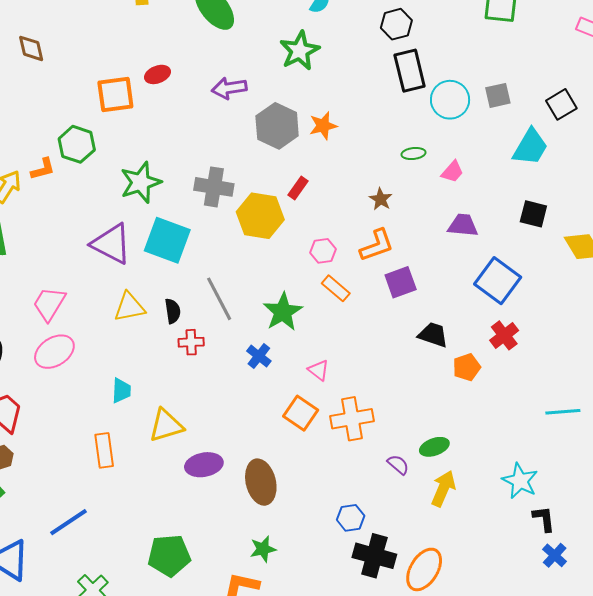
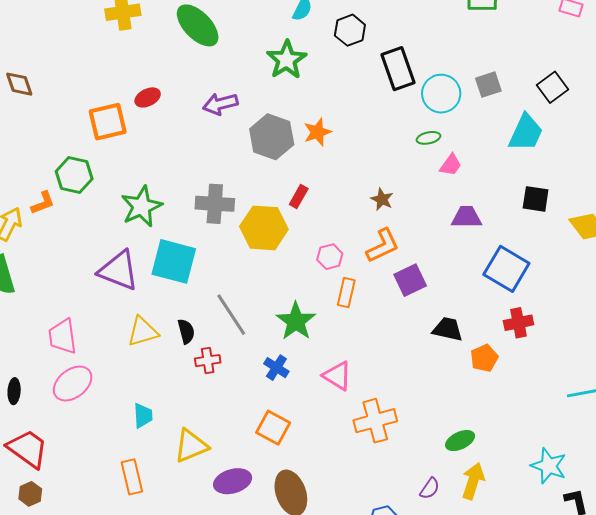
black hexagon: (396, 24) -> (350, 30), moved
green ellipse: (414, 153) -> (429, 138), moved
orange rectangle: (336, 288) -> (346, 293), turned 68
pink trapezoid: (49, 304) -> (63, 336), turned -33
red cross: (504, 335) -> (518, 323), turned 32
pink triangle: (319, 370) -> (337, 376), size x1.4
orange square: (301, 413) -> (273, 428), moved
purple semicircle: (398, 465) -> (430, 488), moved, turned 90

